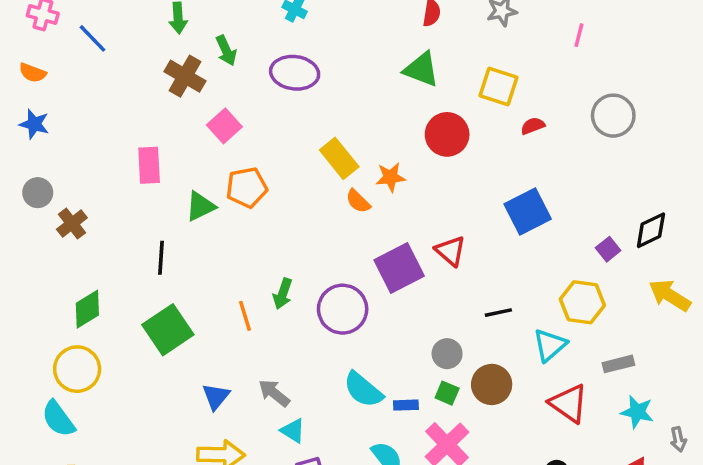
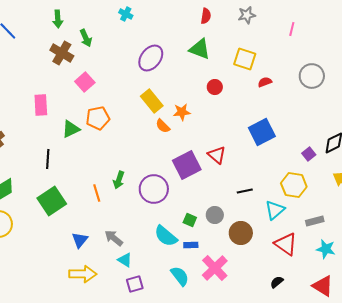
purple ellipse: (295, 73) -> (151, 58), moved, turned -60
red circle: (447, 134) -> (215, 87), size x0.6
green square: (447, 393) -> (190, 220), moved

